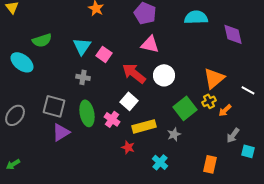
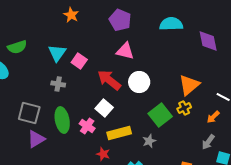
orange arrow: (225, 110) -> (213, 117), moved

